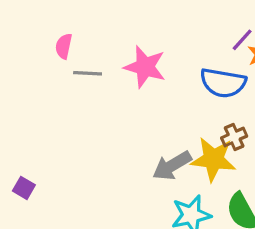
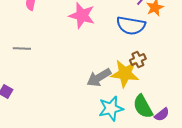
gray line: (88, 73) -> (22, 49), moved

